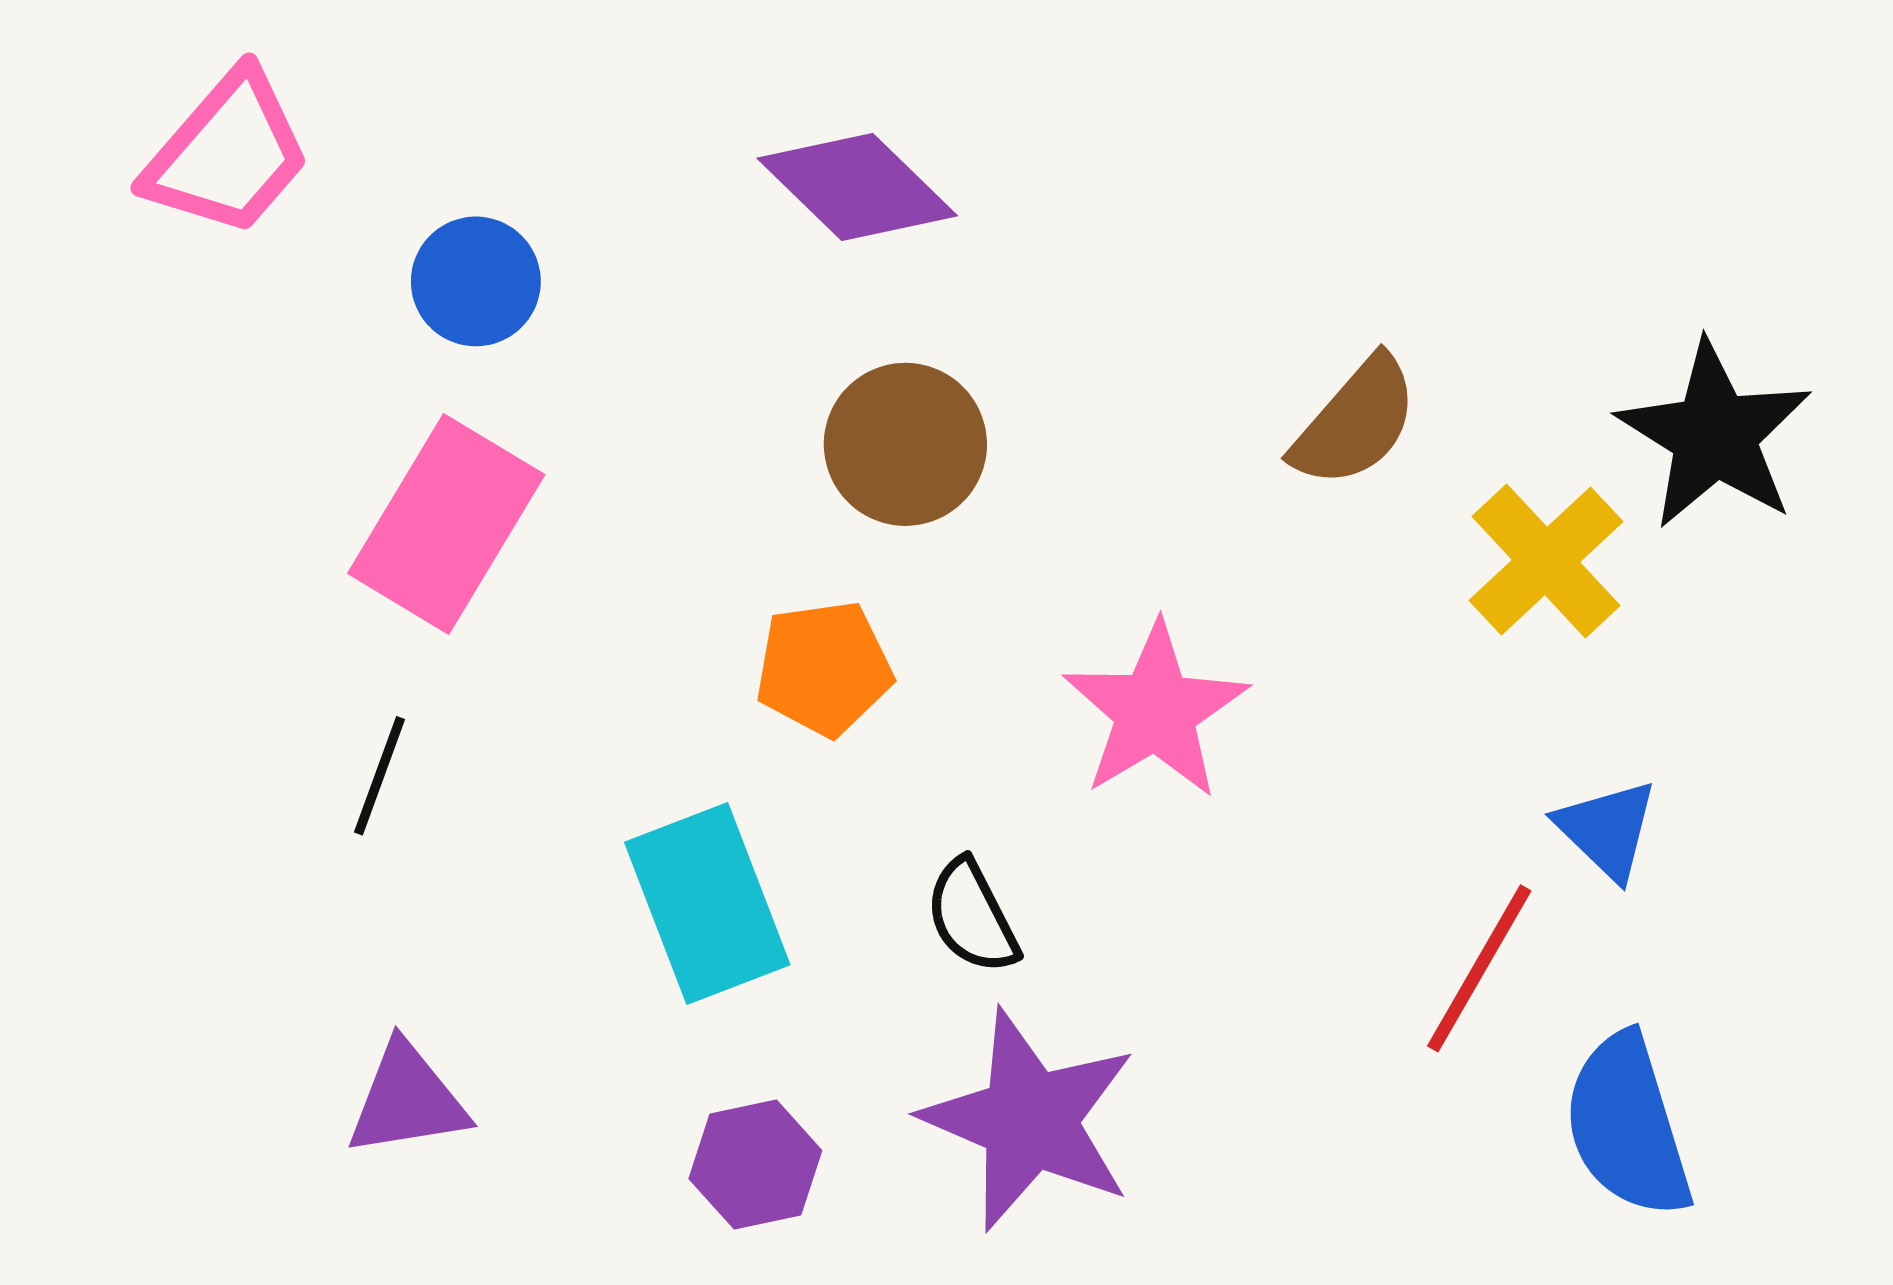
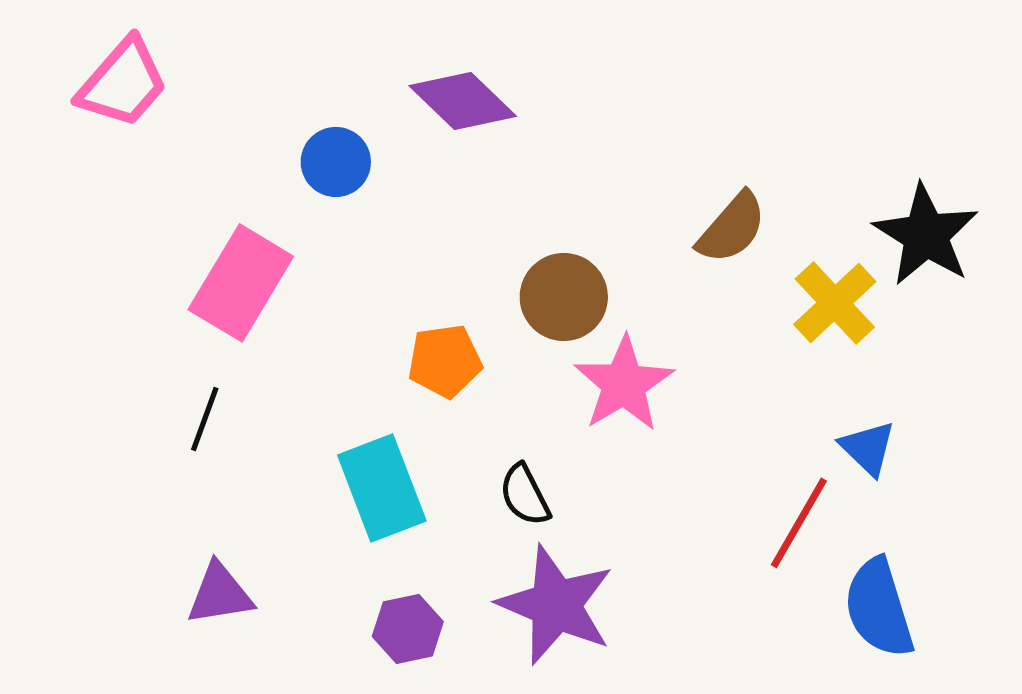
blue circle: (476, 281) -> (336, 162), moved
brown circle: (905, 444) -> (564, 297), moved

